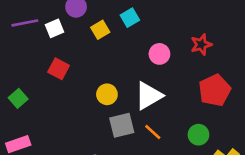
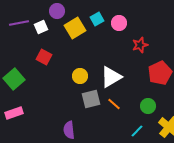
yellow square: (100, 30) -> (75, 28), size x1.5
red star: (201, 45) -> (140, 45), moved
pink circle: (159, 54) -> (119, 23), moved
green square: (18, 98) -> (14, 79), size x1.5

